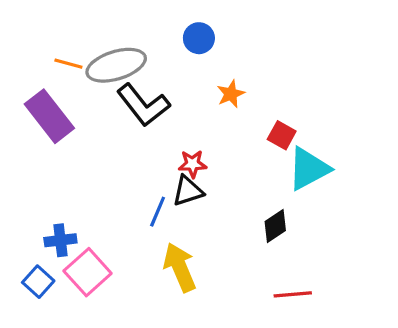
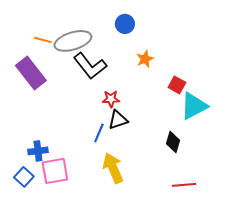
red star: (193, 164) -> (111, 99), moved
black diamond: (275, 226) -> (173, 142), turned -40
pink square: (88, 272) -> (55, 171), turned 32

